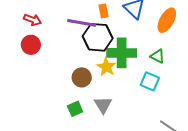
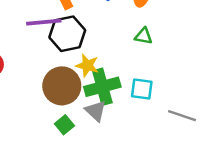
green cross: (122, 53) -> (102, 87), moved
brown circle: (82, 77) -> (62, 86), size x1.6
cyan square: (150, 81) -> (142, 89), moved

